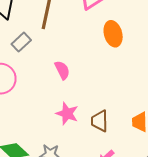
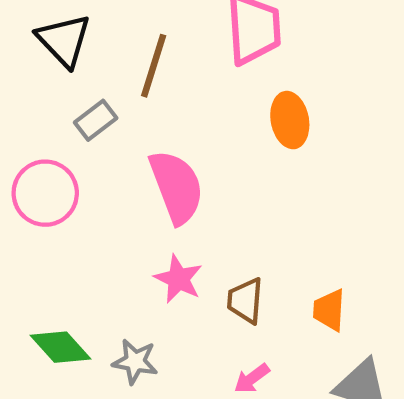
pink semicircle: (62, 70) -> (176, 187), size x1.8

